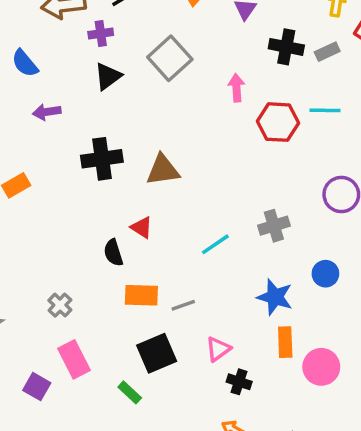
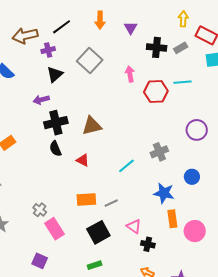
purple arrow: (47, 112) -> (41, 100), moved
black semicircle: (113, 253) -> (55, 149), moved
pink triangle: (218, 349) -> (134, 226), turned -42
pink rectangle: (74, 359) -> (55, 229), moved
purple square: (37, 387) -> (40, 261), moved
green rectangle: (130, 392) -> (95, 265), moved, turned -56

